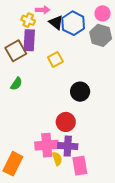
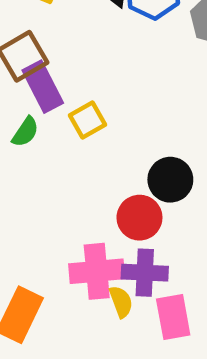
purple rectangle: (29, 40) -> (43, 87), moved, turned -30
yellow square: (55, 59) -> (87, 120), moved
black circle: (80, 92) -> (170, 180), moved

